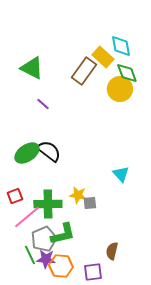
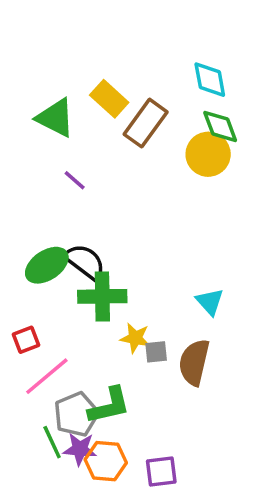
yellow rectangle: (103, 57) -> (109, 99), moved
green cross: (48, 204) -> (102, 296), moved
brown semicircle: (112, 251) -> (194, 362), moved, size x1.5

